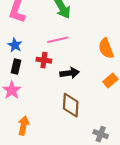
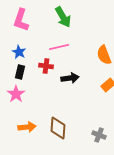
brown diamond: (71, 105) -> (58, 128), moved
orange arrow: (24, 126) -> (27, 127), turned 72

